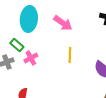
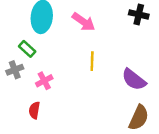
pink cross: (31, 58) -> (44, 81), moved

